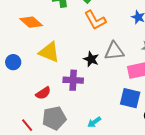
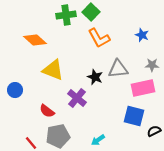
blue circle: (13, 62) -> (15, 90), moved
purple cross: (73, 80) -> (77, 98), turned 36
red semicircle: (43, 93) -> (47, 111), turned 70

